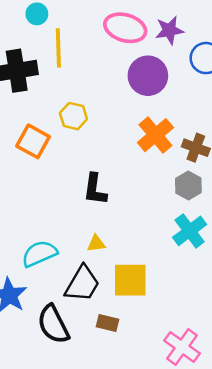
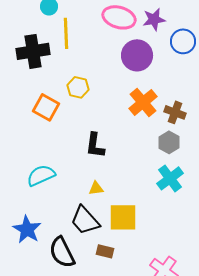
cyan semicircle: (39, 254) -> (41, 175), moved
black trapezoid: (82, 284) -> (85, 220), turned 108

